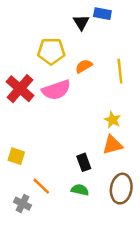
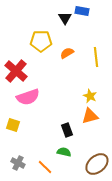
pink semicircle: (56, 90) -> (28, 97), moved
orange line: (41, 186) -> (45, 167), moved
brown ellipse: (121, 189) -> (97, 164), moved, turned 40

